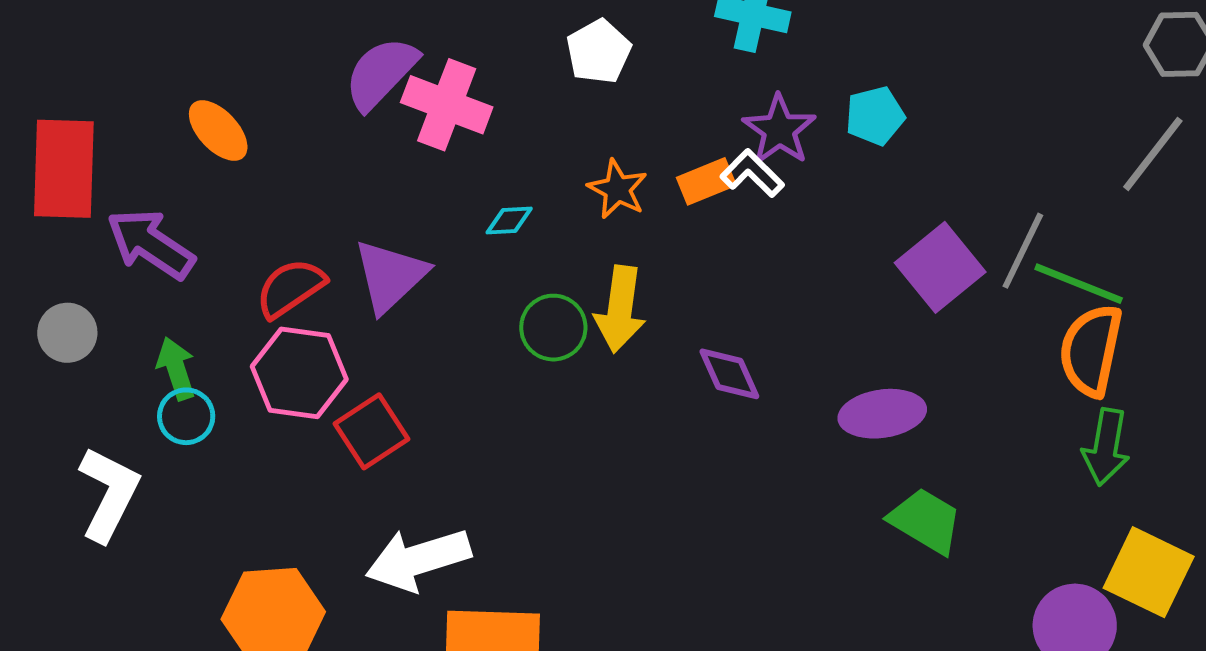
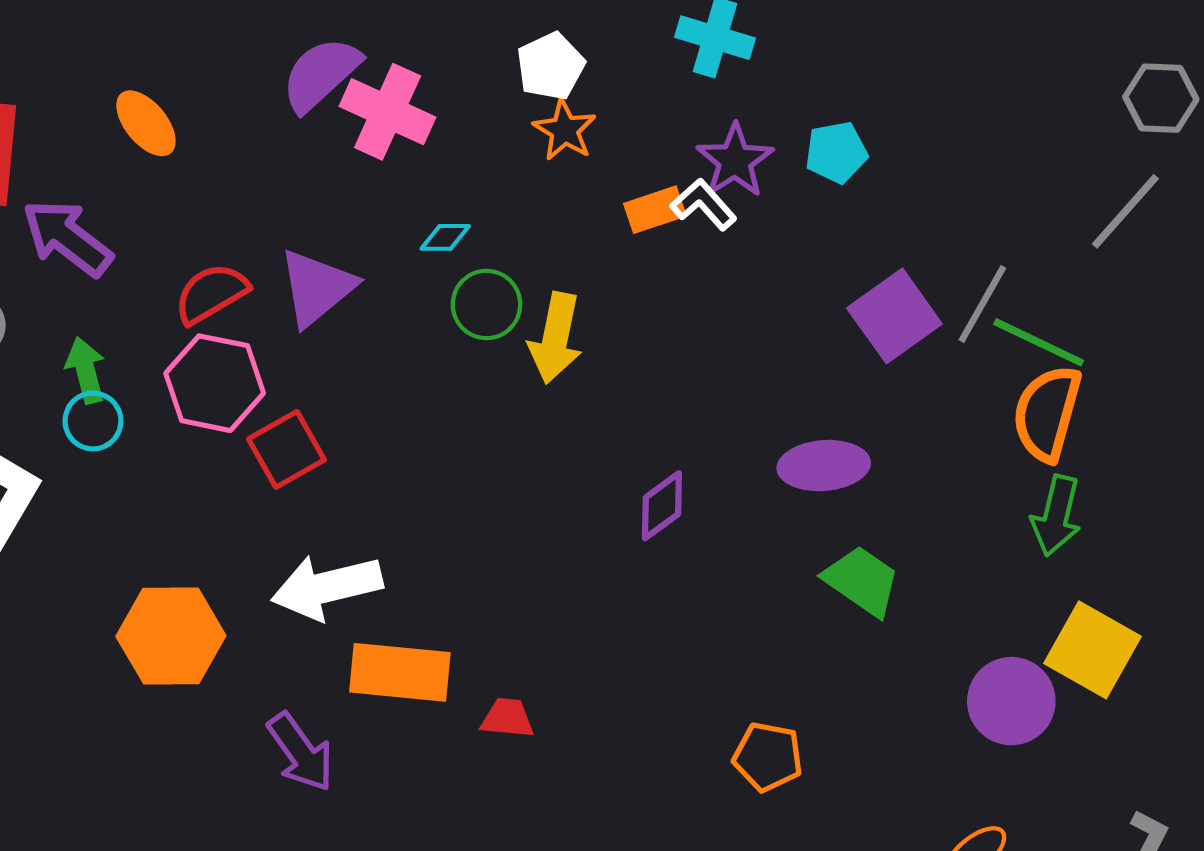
orange star: (617, 189) -> (565, 130), moved
green circle: (553, 328) -> (486, 304), moved
purple diamond: (729, 374) -> (662, 506), moved, turned 74

